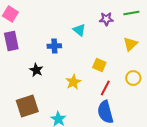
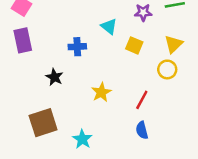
yellow square: (99, 65) -> (134, 45), moved
yellow circle: (133, 78) -> (167, 69), moved
blue semicircle: (105, 112) -> (142, 130), size x0.6

